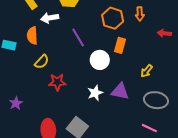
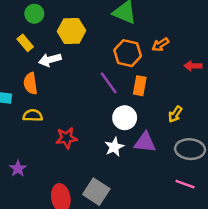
orange arrow: (140, 14) -> (160, 45), turned 64
purple line: (78, 37) -> (109, 83), moved
white circle: (100, 60) -> (125, 118), moved
yellow semicircle: (42, 62) -> (33, 115), moved, turned -126

